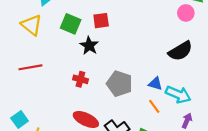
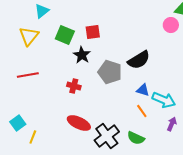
yellow triangle: (32, 25) -> (29, 36), turned 30
black semicircle: (180, 51) -> (139, 60), moved
gray pentagon: (120, 84) -> (110, 72), moved

